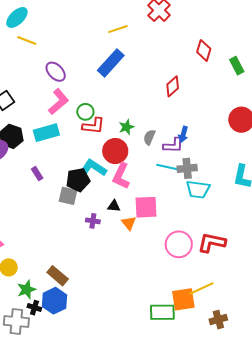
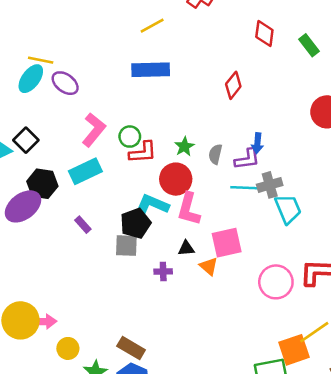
cyan ellipse: (17, 17) -> (31, 79), moved
blue rectangle: (111, 63) -> (151, 70), turned 56
purple ellipse: (56, 72) -> (65, 83), moved
cyan trapezoid: (198, 189) -> (288, 209), turned -110

